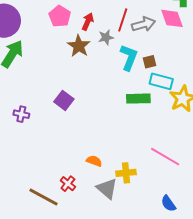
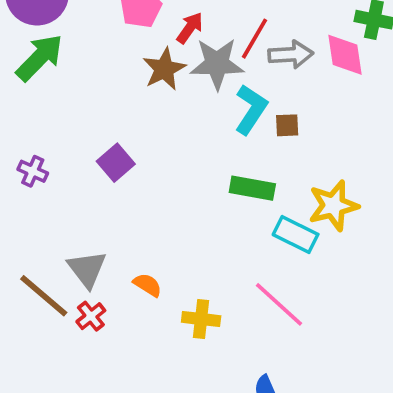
gray star: (106, 37) -> (217, 64), size x1.8
cyan rectangle: (161, 81) -> (296, 235), moved
gray triangle: (107, 189) -> (87, 269), moved
brown line: (43, 197) -> (44, 296), moved

